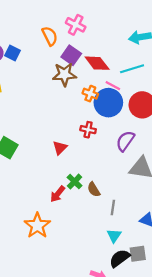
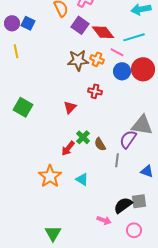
brown star: (64, 74) -> (78, 60), moved
blue circle: (108, 103) -> (122, 71), moved, size x0.7
purple semicircle: (125, 141) -> (128, 139), moved
cyan triangle: (114, 236) -> (82, 179), moved, turned -32

